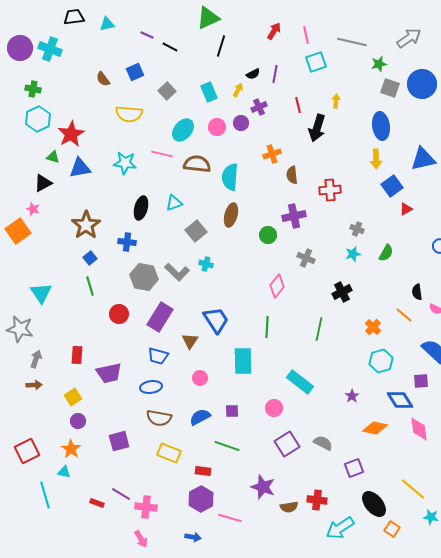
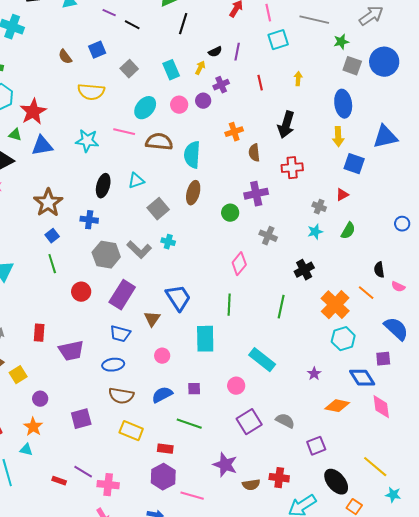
black arrow: (317, 128) -> (286, 125), moved
blue square: (392, 186) -> (354, 164), turned -35
red triangle: (406, 209) -> (342, 195), moved
orange cross: (373, 327) -> (335, 305), size x1.8
yellow square: (73, 397) -> (18, 375), moved

